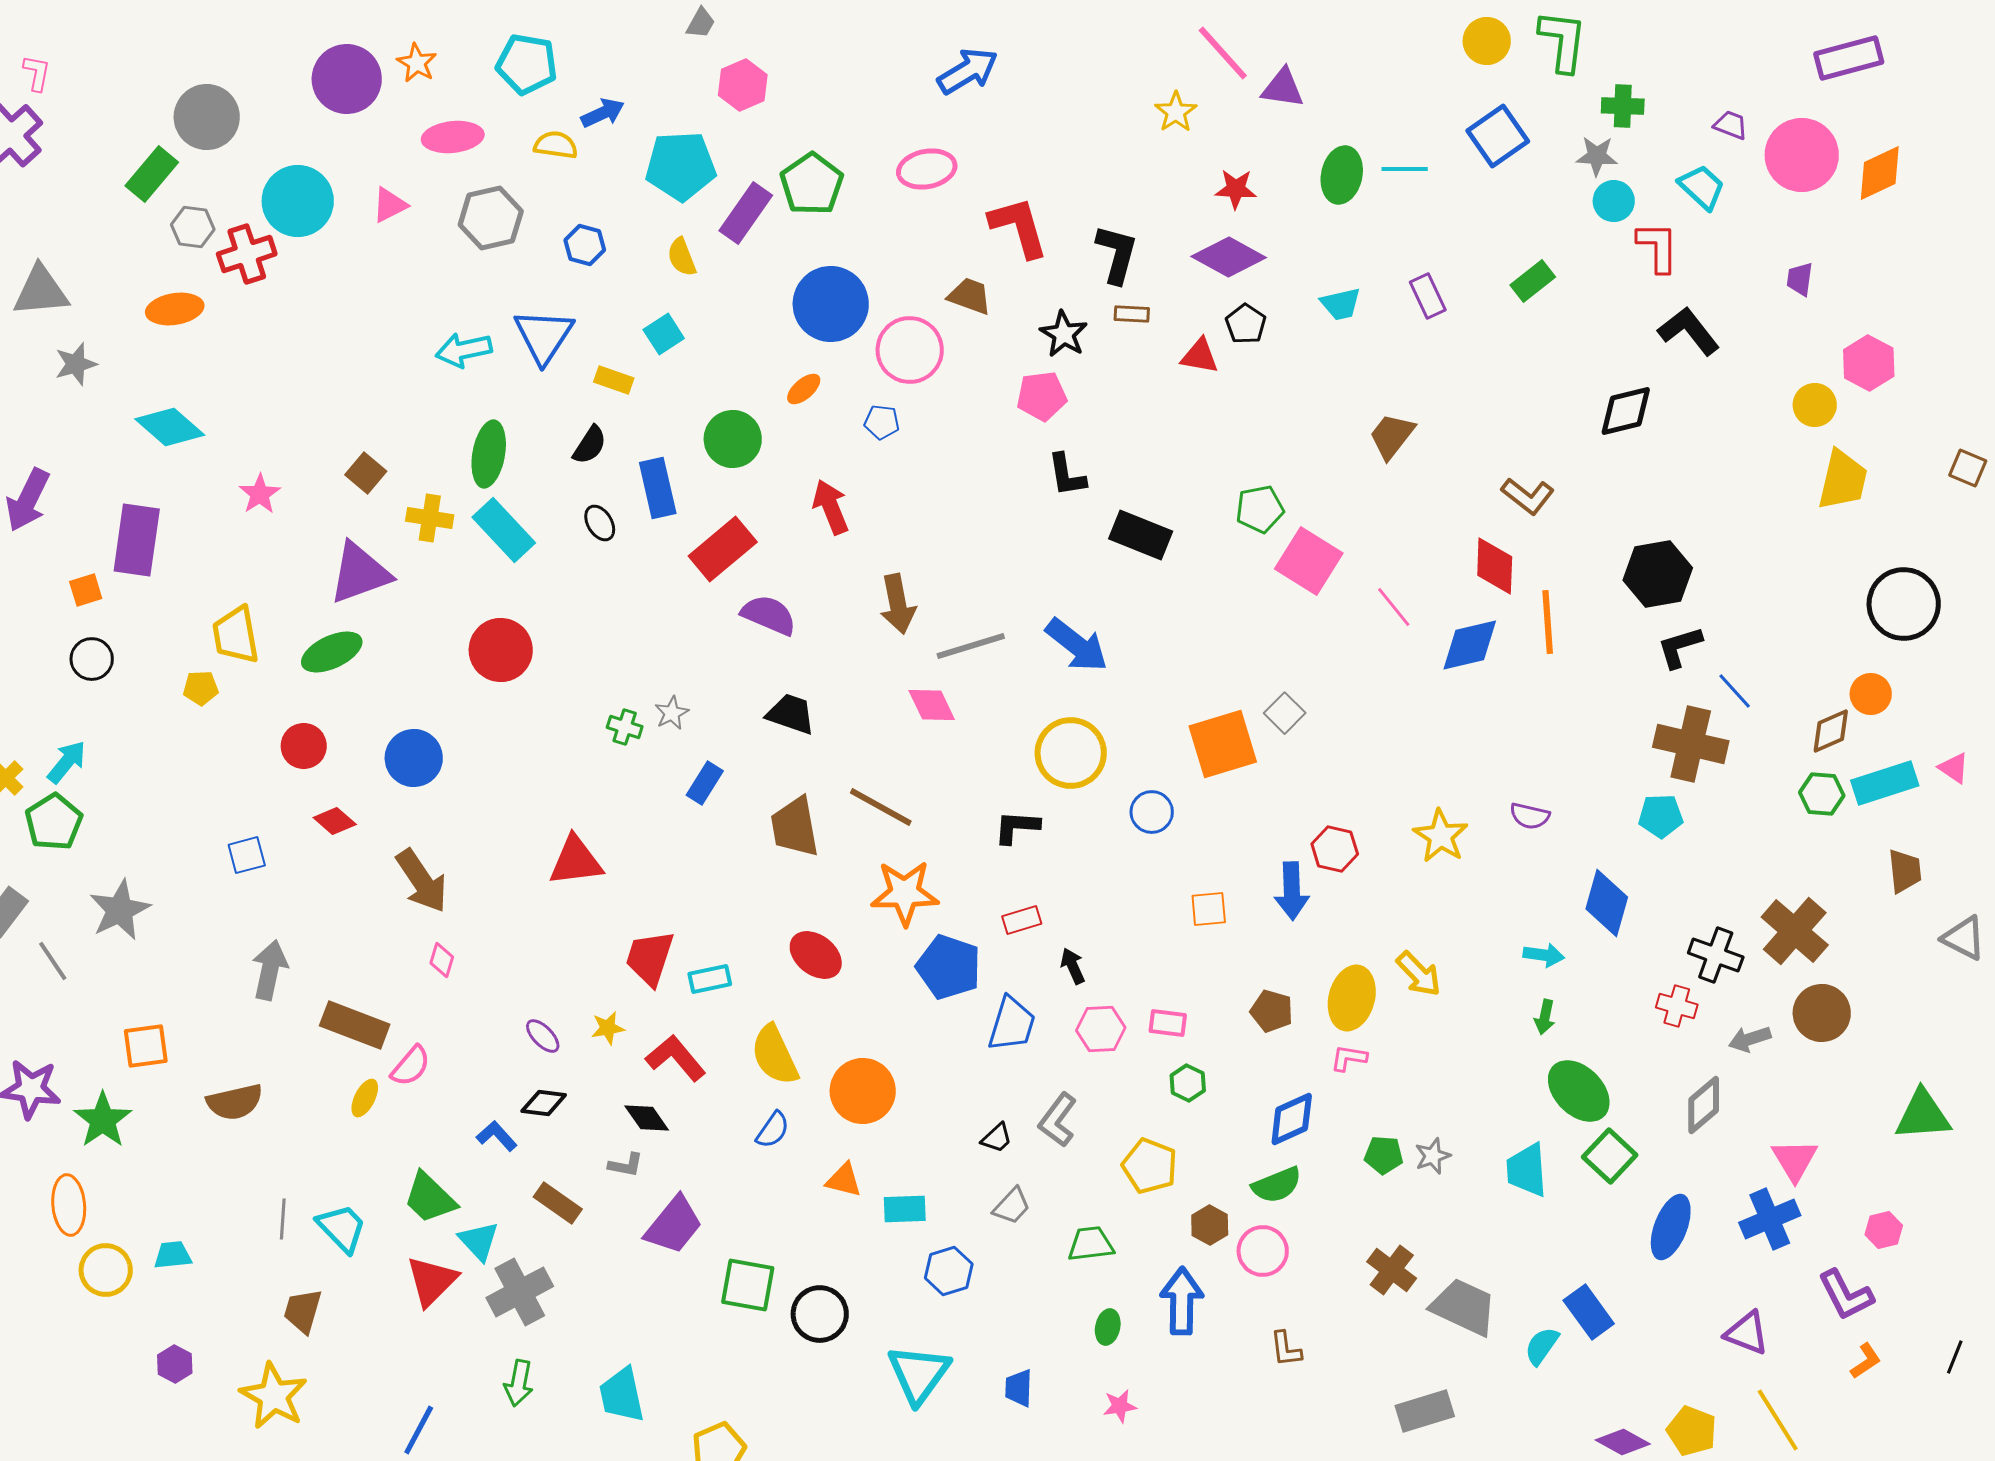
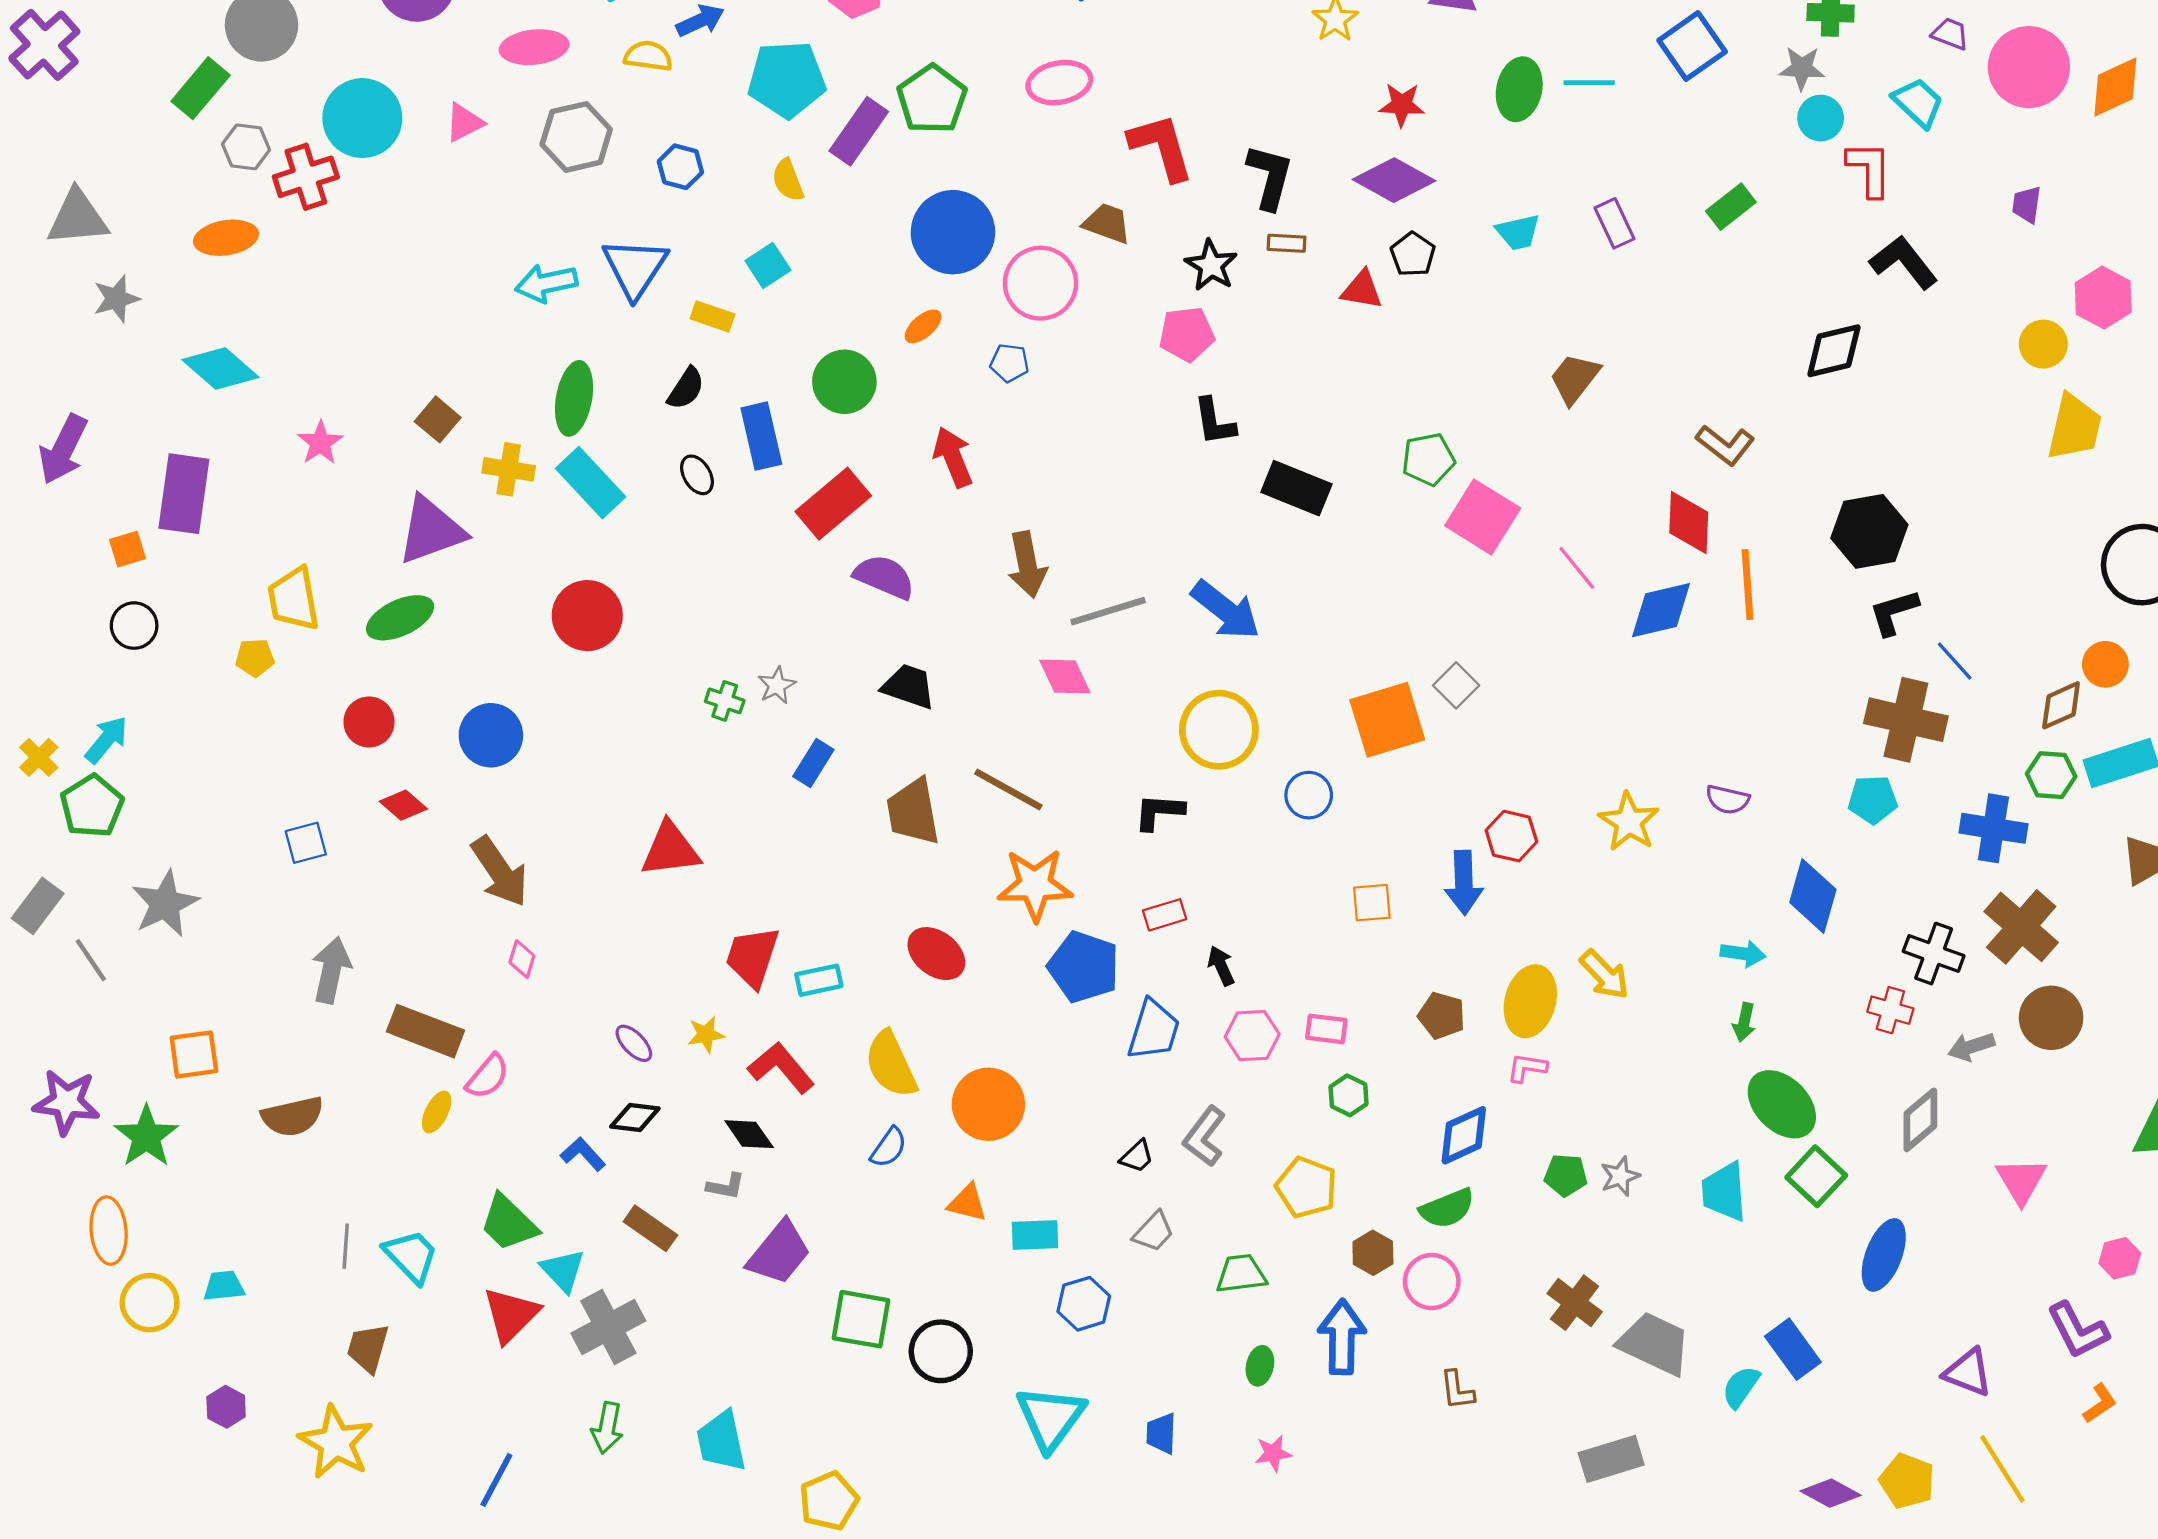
blue cross: (1770, 1219) -> (1993, 828), moved, turned 32

